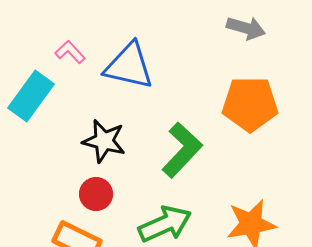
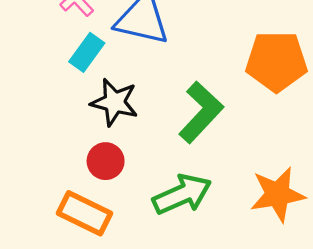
cyan rectangle: (31, 96) -> (87, 52), moved, size x0.7

